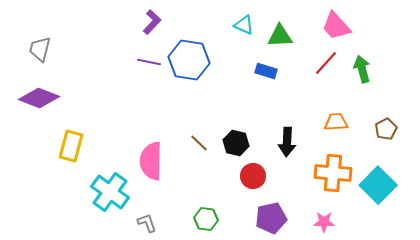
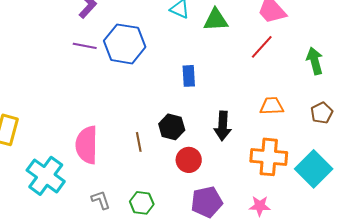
green arrow: (362, 69) -> (315, 61), moved
blue rectangle: (266, 71) -> (189, 76), moved, turned 70
brown line: (199, 143) -> (139, 142), moved, turned 36
gray L-shape: (147, 223) -> (101, 200), moved

